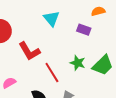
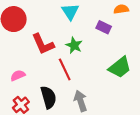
green star: (78, 63) -> (74, 45), moved

